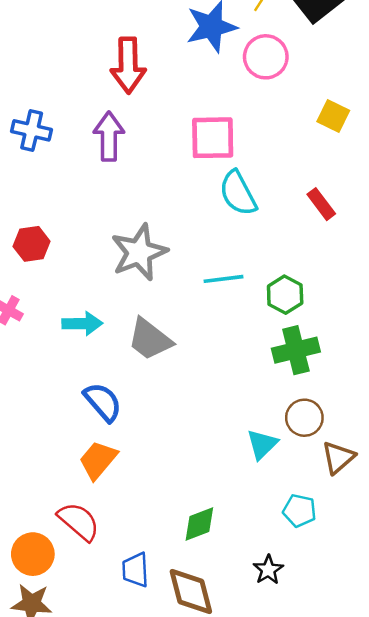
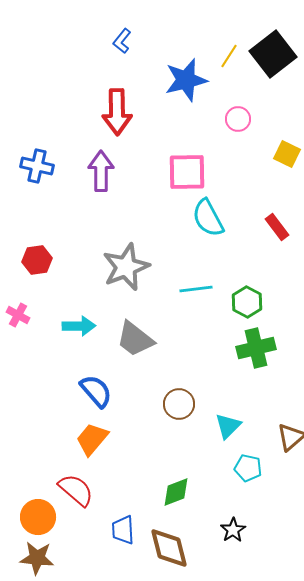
pink circle: (266, 57) -> (238, 119), moved, size x0.7
brown circle: (304, 418) -> (179, 404), moved
cyan pentagon: (300, 511) -> (248, 468), moved

